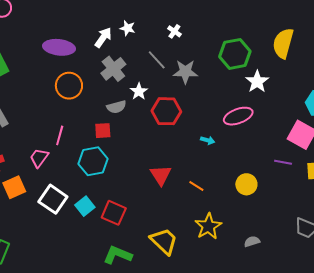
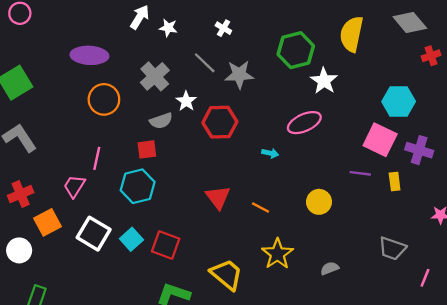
white arrow: (103, 37) -> (140, 17), moved

